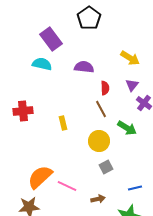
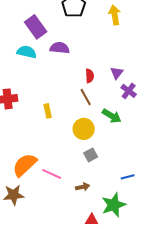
yellow arrow: (130, 58) -> (115, 15), moved, turned -132
purple semicircle: (84, 67) -> (60, 48), moved
blue line: (135, 188) -> (128, 177), moved

